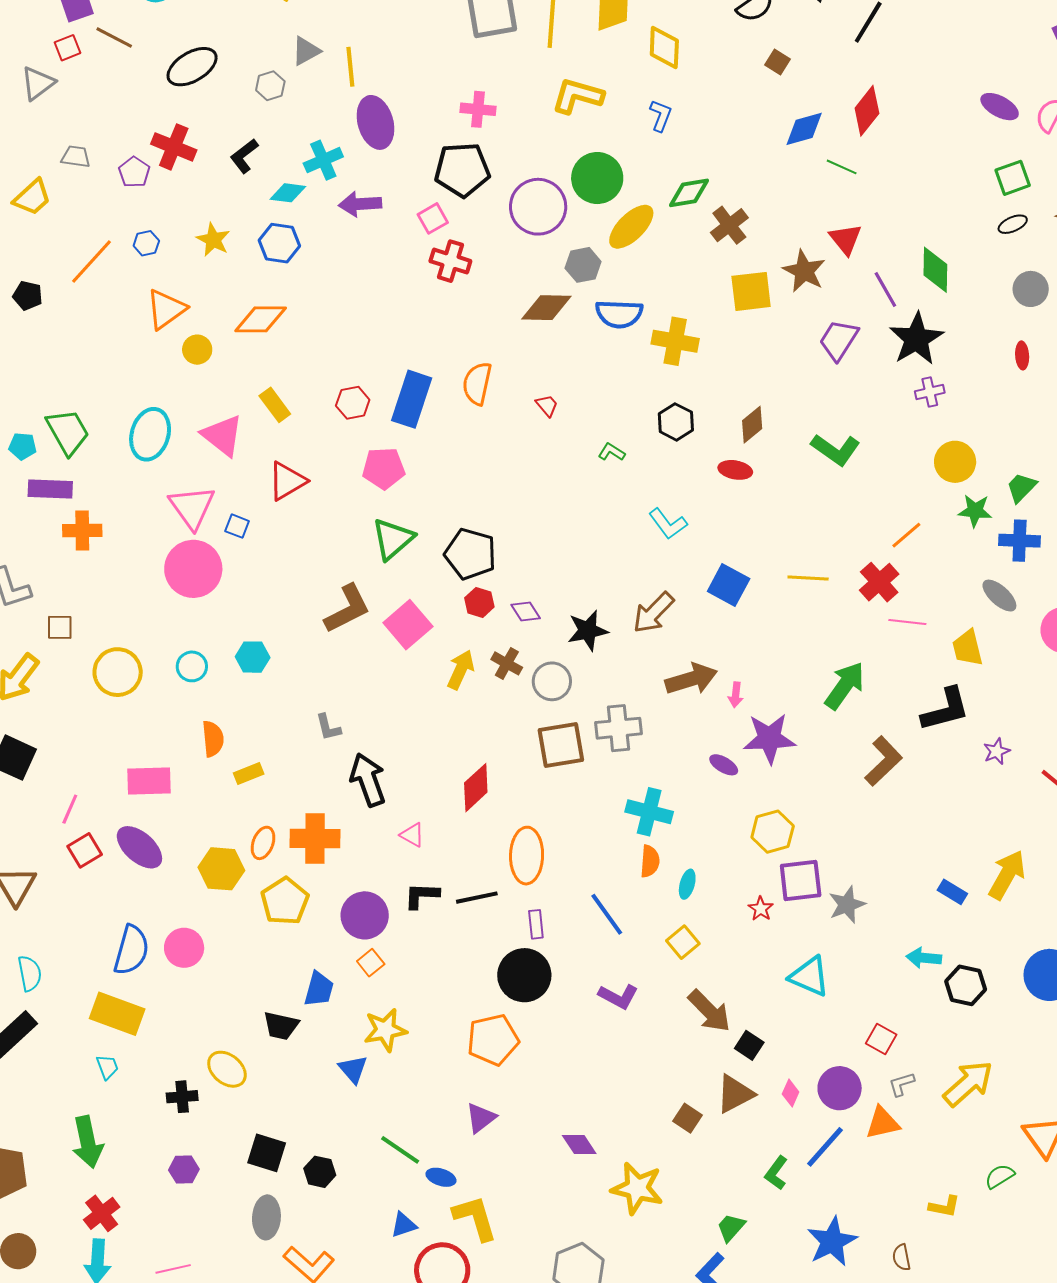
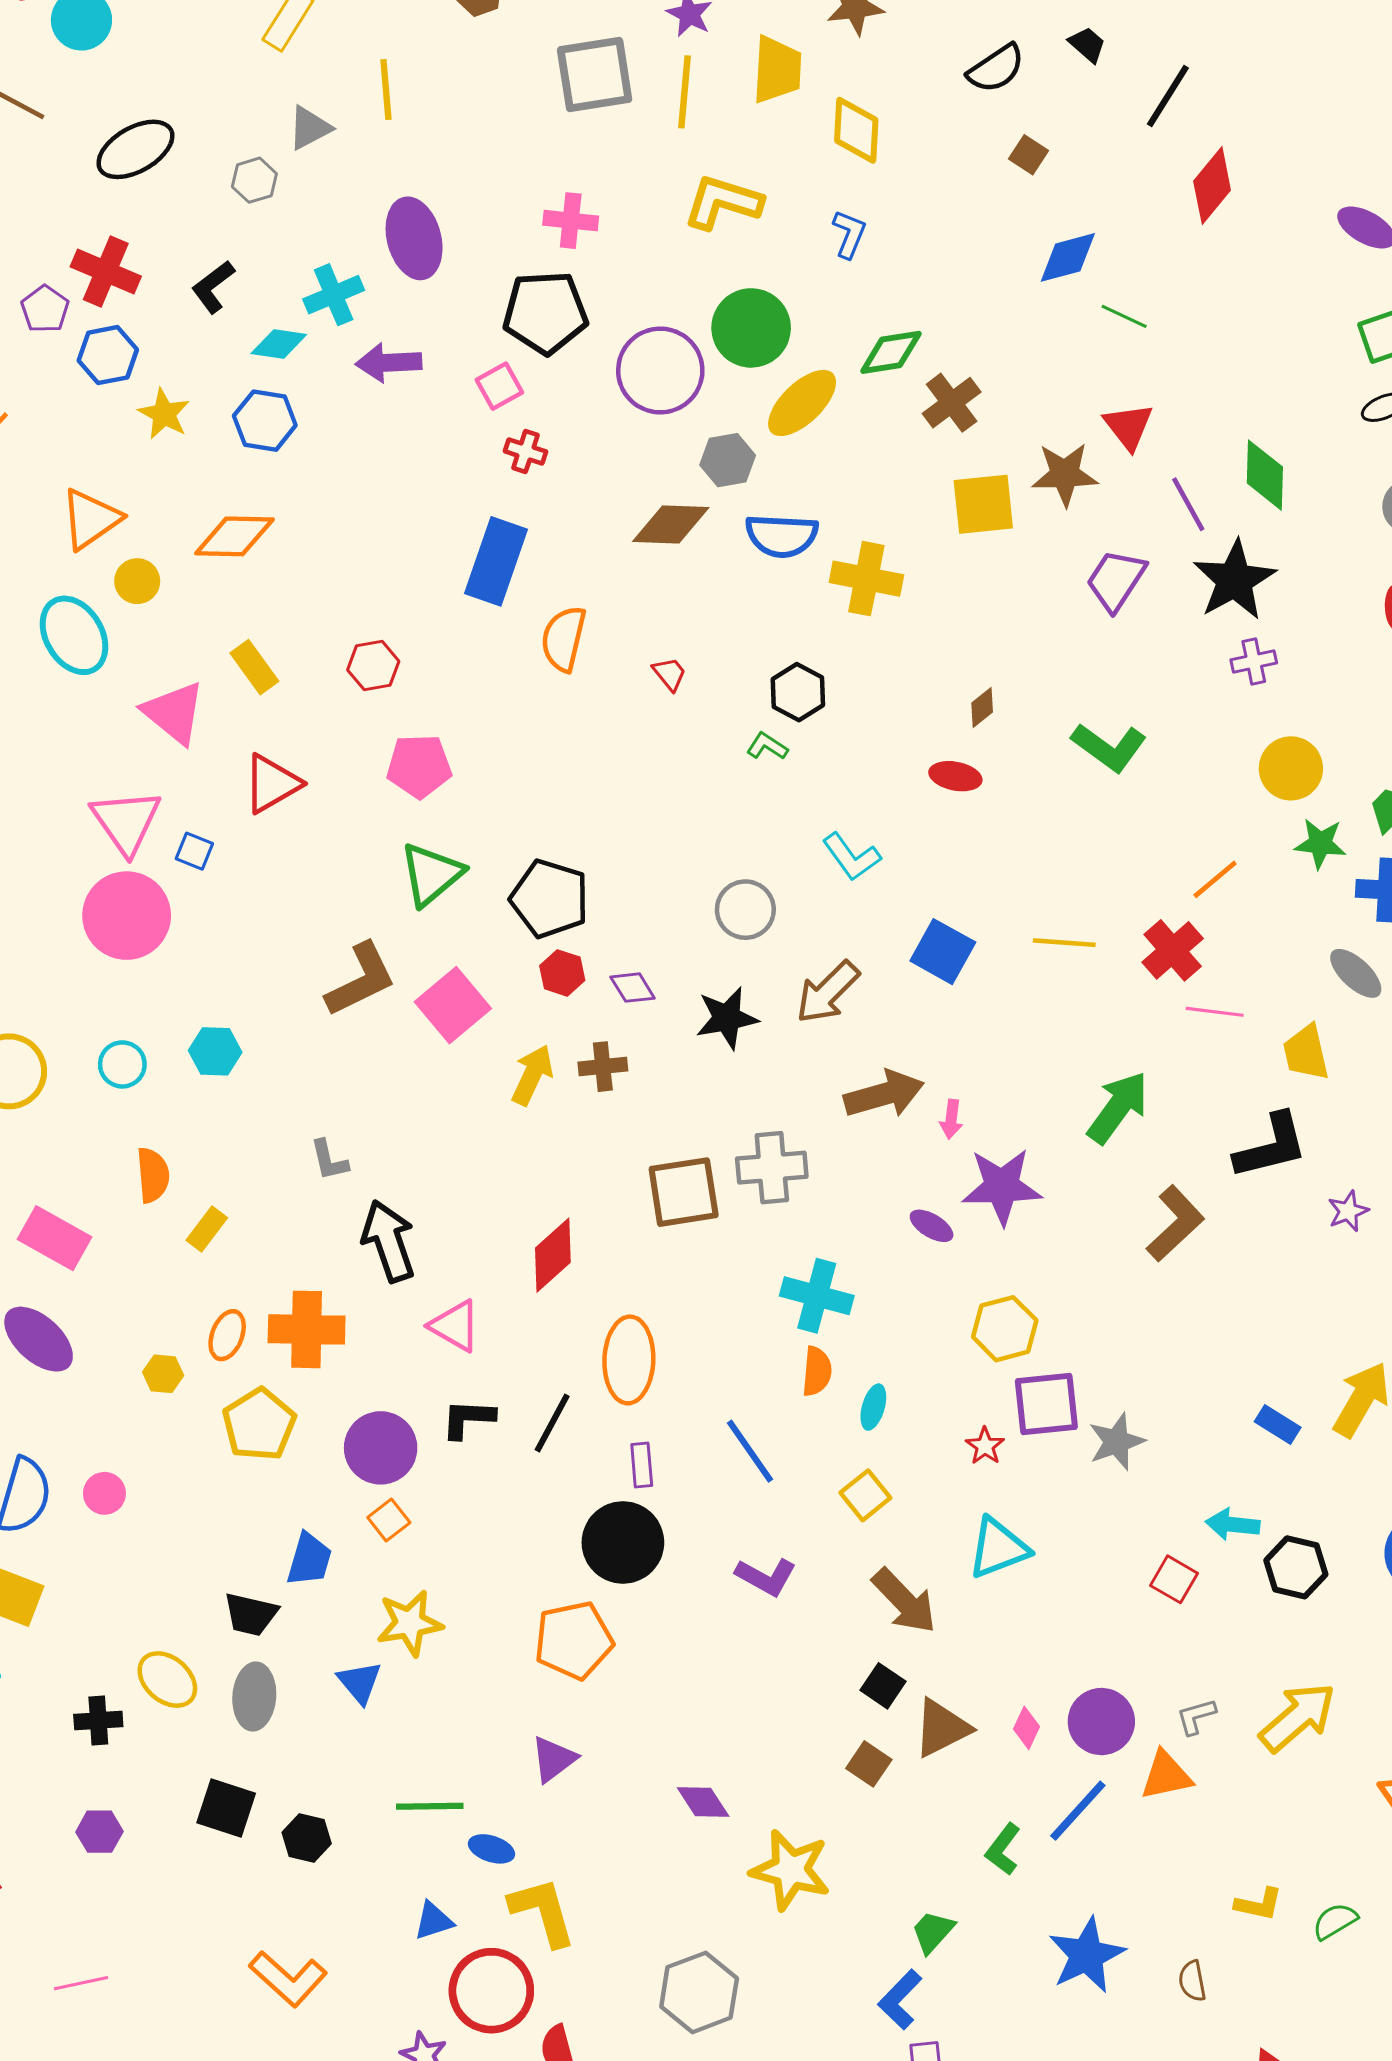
yellow line: (350, 67) -> (386, 90), moved
red diamond: (867, 111) -> (1212, 186), moved
blue hexagon: (146, 243) -> (108, 355), moved, size x1.5
red cross: (450, 261) -> (525, 451), size x0.7
brown star: (804, 271) -> (1065, 474), turned -30
blue rectangle: (412, 399) -> (496, 561), moved
black hexagon: (676, 422) -> (798, 692), moved
brown diamond: (752, 425) -> (982, 708), size x0.7
cyan ellipse: (150, 434) -> (74, 635), moved, turned -48
brown cross: (507, 663) -> (603, 1067), turned -36
gray circle: (552, 681) -> (745, 910), moved
yellow rectangle: (249, 774) -> (207, 1229), turned -32
pink rectangle: (149, 781) -> (54, 1238), turned 30
pink triangle: (412, 835) -> (455, 1326), size x1.4
yellow hexagon: (221, 869) -> (163, 1374), size x0.6
black line: (477, 898) -> (552, 1423), turned -51
pink circle: (184, 948) -> (104, 1493), size x0.7
cyan triangle: (809, 976) -> (998, 1548), moved, turned -45
red square: (881, 1039) -> (1174, 1579), moved
black square: (749, 1045) -> (883, 1686), moved
green line: (400, 1150) -> (430, 1806), turned -36
green semicircle: (1000, 1176) -> (1335, 1921), moved
gray ellipse: (266, 1217) -> (254, 1697), moved

